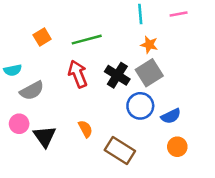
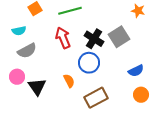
orange star: (149, 45) -> (138, 11), moved
cyan semicircle: (13, 70) -> (19, 31), moved
blue circle: (140, 106) -> (89, 63), moved
brown rectangle: (120, 151) -> (96, 98), turned -60

